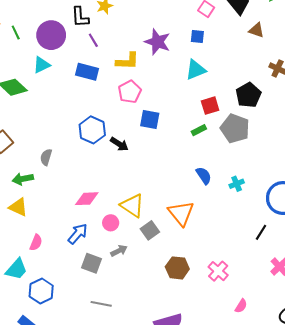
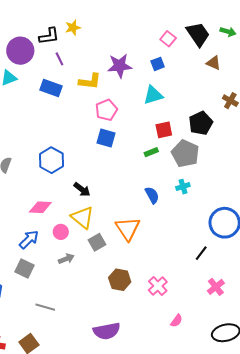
black L-shape: (80, 17) -> (49, 36), turned -100
blue square: (197, 37) -> (158, 64), turned -32
purple star: (157, 42) -> (120, 66), turned -30
pink pentagon: (130, 92) -> (106, 110), moved
blue hexagon: (92, 130) -> (51, 160), moved
black arrow: (119, 144) -> (82, 189), moved
cyan cross: (237, 184) -> (183, 187), moved
gray square: (92, 263) -> (24, 269), moved

